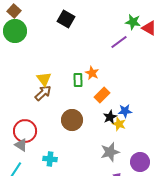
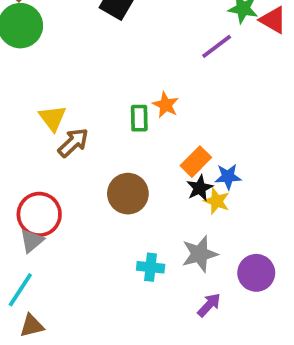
yellow triangle: (44, 79) -> (52, 118), moved
orange rectangle: (102, 95) -> (196, 162), moved
gray triangle: (21, 145) -> (32, 241), turned 48
cyan cross: (50, 159) -> (151, 267), moved

